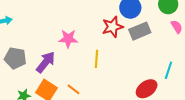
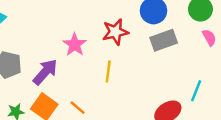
red star: (113, 27) -> (115, 32), moved
pink star: (68, 39) -> (75, 45), turned 30

